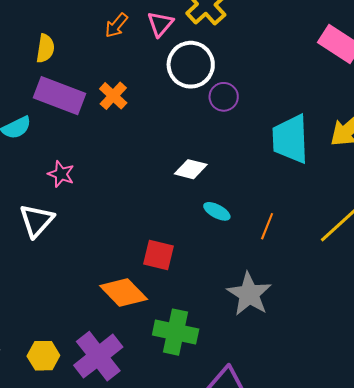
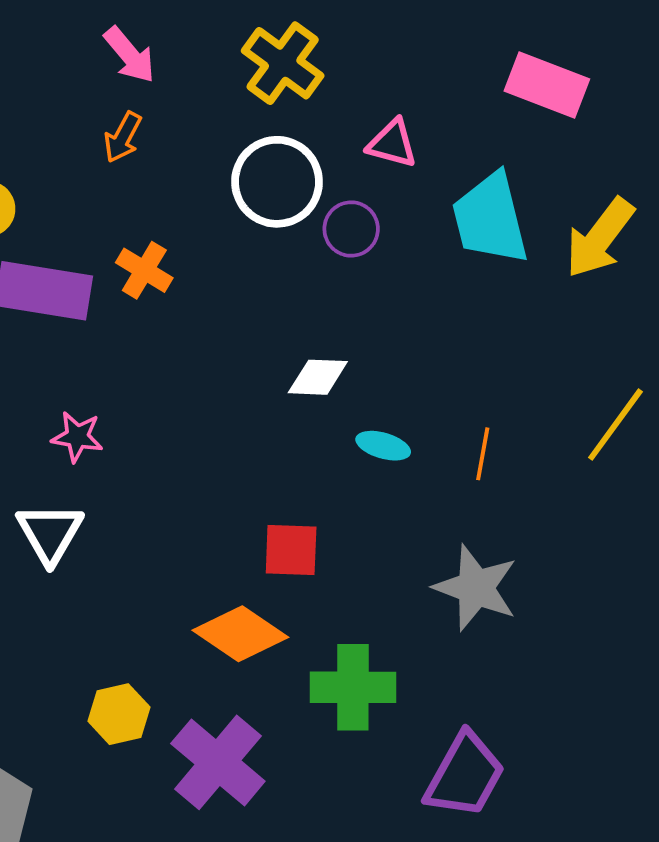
pink triangle: (160, 24) -> (392, 144), moved, turned -44
cyan trapezoid: (290, 139) -> (490, 219), moved
yellow hexagon: (43, 356) -> (119, 714), moved

